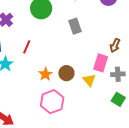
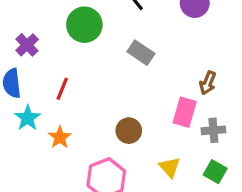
gray rectangle: (75, 26) -> (141, 53), turned -35
orange star: (45, 74) -> (60, 137), moved
yellow triangle: (89, 80) -> (170, 167), moved

